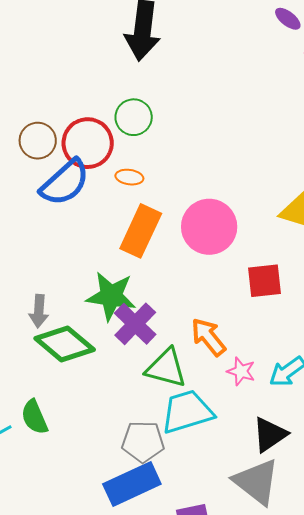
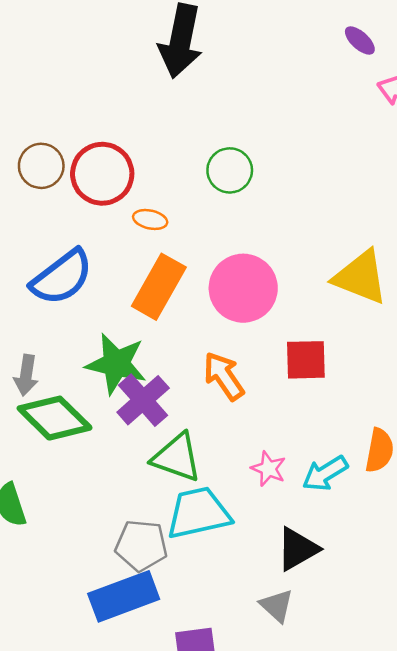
green circle: (134, 117) -> (230, 170), moved
blue semicircle: (65, 183) -> (62, 277), moved
orange arrow: (208, 337) -> (224, 376), moved
gray triangle: (256, 482) -> (277, 606), size x0.6

